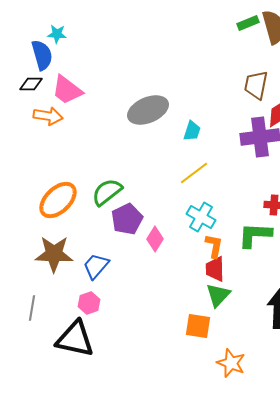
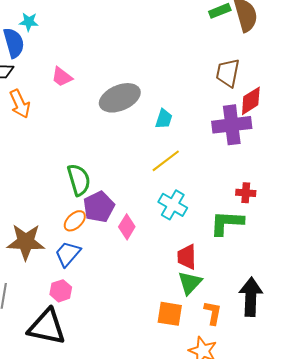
pink trapezoid: (67, 90) -> (62, 77), moved, size x0.7
orange arrow: (48, 116) -> (20, 104), turned 56
green semicircle: (107, 192) -> (79, 180), turned 112
orange ellipse: (58, 200) -> (75, 221), moved, size x0.6
orange L-shape: (214, 246) -> (213, 313), moved

